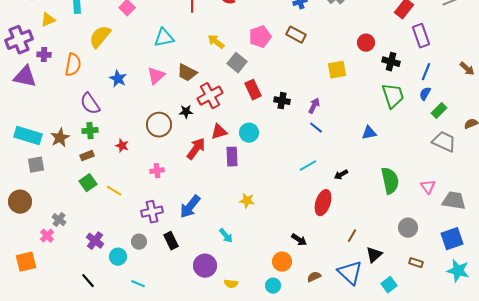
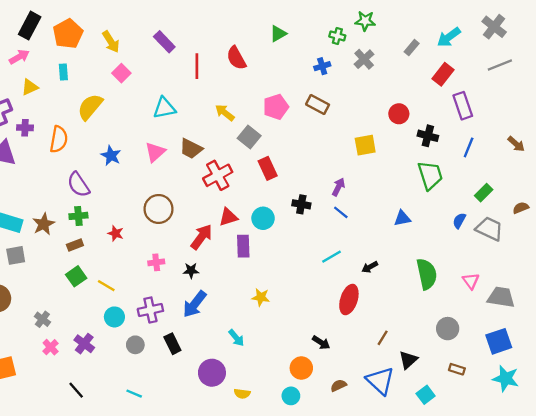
blue semicircle: (425, 94) -> (459, 221), moved
black cross: (282, 101) -> (301, 204), moved
black star: (186, 112) -> (191, 271), moved
pink cross: (47, 236) -> (51, 347), moved
cyan circle: (118, 257) -> (114, 317), moved

